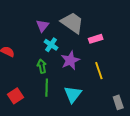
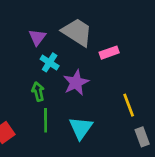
yellow line: (99, 71) -> (129, 105), moved

